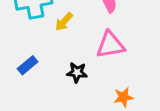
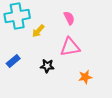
orange star: (123, 97) -> (85, 77), moved

